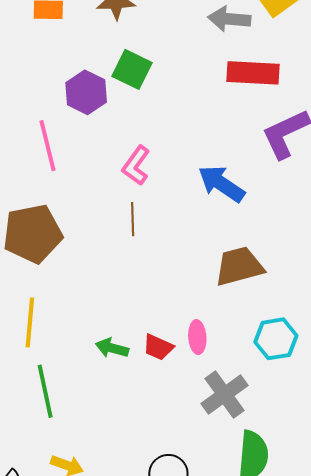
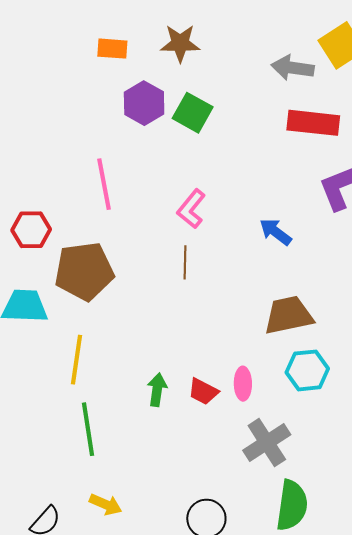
purple hexagon: (86, 92) -> (144, 103), moved
blue arrow: (221, 184) -> (276, 232), size x0.7
cyan hexagon: (276, 339) -> (307, 370), moved
green arrow: (112, 348) -> (157, 390), turned 80

